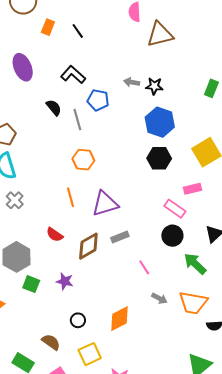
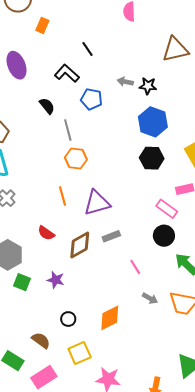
black line: (78, 31) -> (87, 49), moved
brown triangle: (160, 34) -> (175, 49), moved
gray line: (77, 120) -> (68, 130), moved

